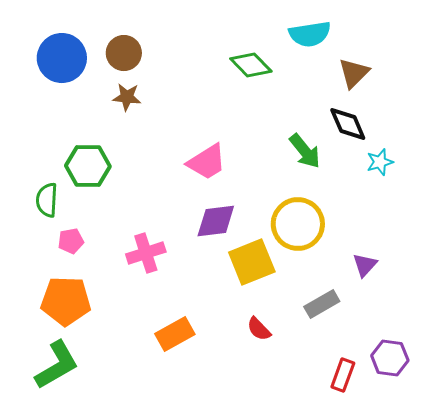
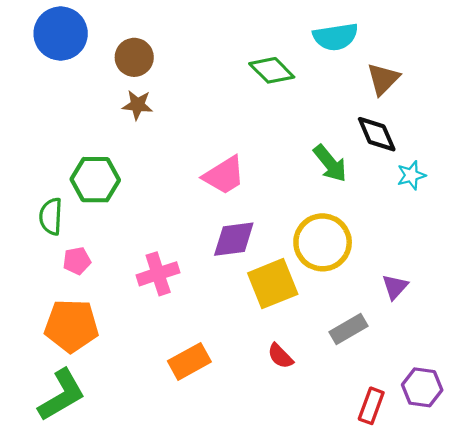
blue circle: (62, 58) -> (61, 34), moved

